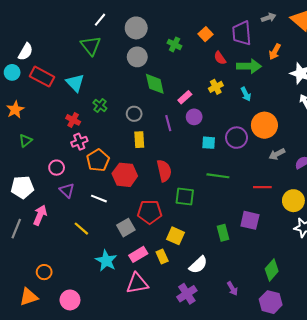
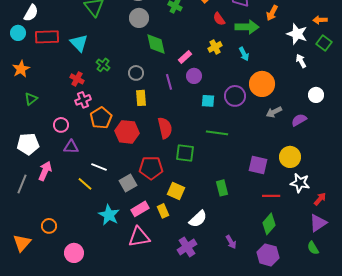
red rectangle: (42, 77) -> (47, 37), turned -30
red line: (262, 187) -> (271, 196), moved
purple triangle: (67, 190) -> (71, 147), turned -42
white line: (99, 199) -> (99, 167), moved
purple square: (250, 220) -> (258, 165), moved
orange triangle: (29, 297) -> (22, 243), moved, turned -30

